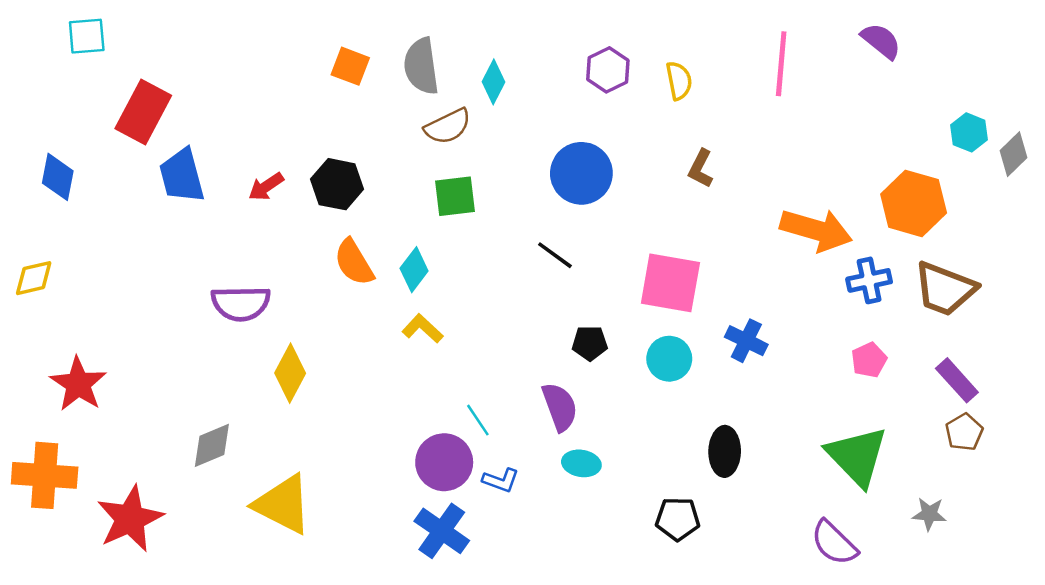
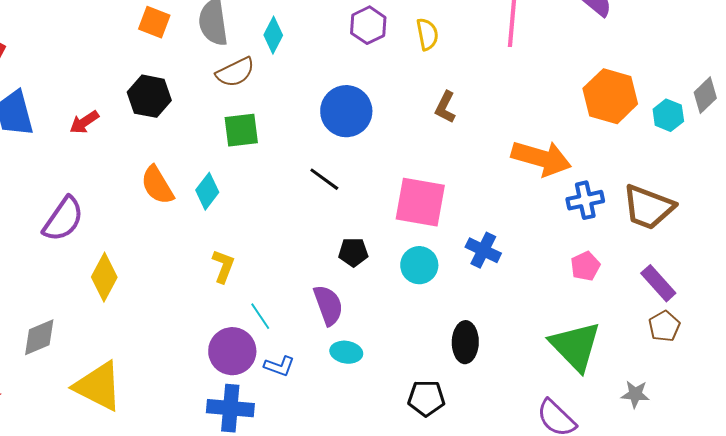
cyan hexagon: (969, 132) -> (668, 115), moved
black hexagon: (337, 184) -> (149, 96), moved
orange hexagon: (914, 203) -> (610, 96), moved
purple semicircle: (241, 303) -> (63, 219), turned -54
yellow L-shape: (422, 329) -> (223, 266), moved, turned 68
blue cross: (442, 531) -> (230, 408), turned -30

